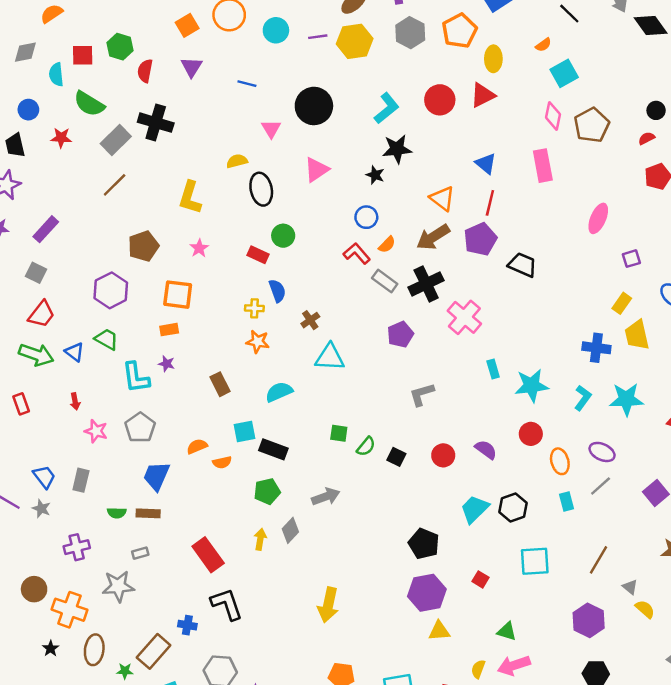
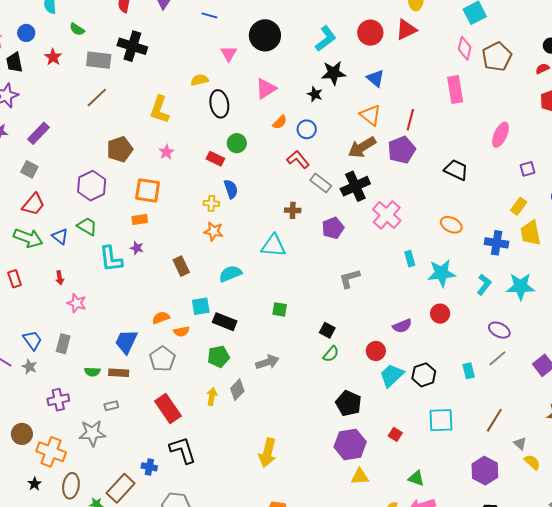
green semicircle: (89, 104) -> (77, 29), size x0.6
red star: (61, 138) -> (53, 57), turned 30
gray rectangle: (116, 140) -> (99, 60), turned 50
blue triangle: (486, 164) -> (375, 78), moved
orange semicircle: (387, 245) -> (280, 122), moved
black trapezoid: (522, 265) -> (456, 170), moved
brown cross: (310, 320) -> (293, 210), moved, turned 35
gray pentagon: (140, 428) -> (162, 359), moved
green semicircle: (366, 447) -> (331, 354), moved
purple semicircle: (486, 450) -> (402, 326), turned 120
red circle: (443, 455) -> (376, 351), moved
orange ellipse: (560, 461) -> (451, 225), moved, turned -50

